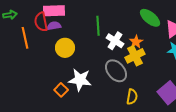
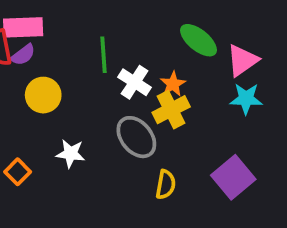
purple semicircle: (54, 26) -> (23, 55), turned 152
white star: (80, 80) -> (71, 153), size x0.7
orange square: (61, 90) -> (18, 172), moved

